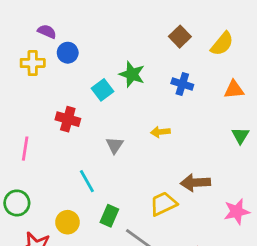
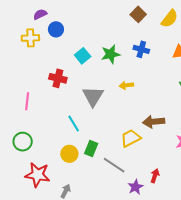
purple semicircle: (47, 31) -> (40, 14), turned -48
green star: (132, 74) -> (111, 54), moved, turned -30
gray triangle: (115, 145) -> (93, 96), size x1.6
yellow circle: (67, 222) -> (69, 154), moved

